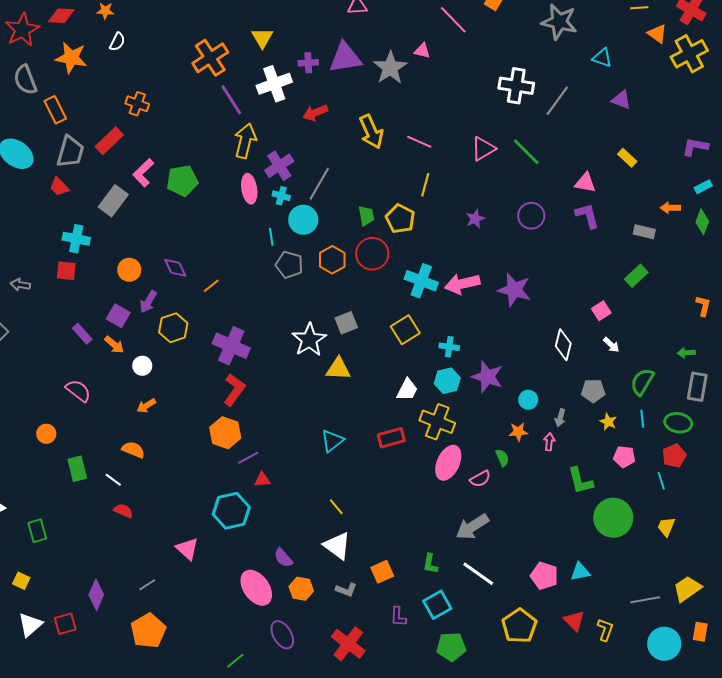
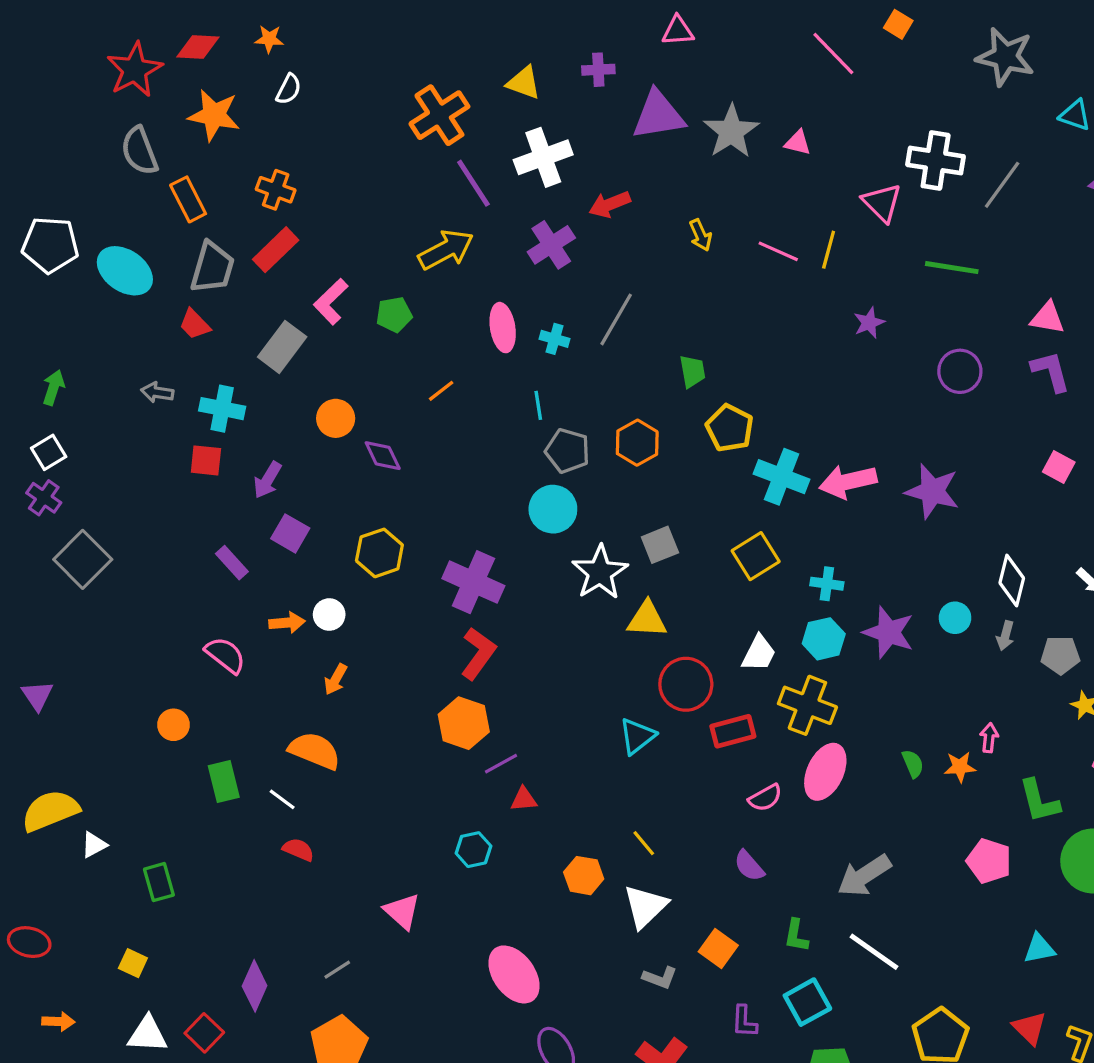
yellow triangle: (262, 38) -> (524, 83), turned -40
pink triangle: (422, 51) -> (798, 143), moved
purple cross: (308, 63) -> (598, 70), moved
orange cross: (137, 104) -> (276, 190), moved
yellow arrow: (371, 132) -> (700, 235), size x0.6
yellow arrow: (245, 141) -> (446, 250), moved, turned 48
pink triangle: (483, 149) -> (882, 203), moved, turned -44
green line: (526, 152) -> (952, 268), turned -36
purple cross: (279, 166) -> (551, 245), moved
green pentagon: (182, 181) -> (394, 315), size x0.7
yellow line: (425, 185) -> (829, 250), moved
yellow pentagon: (400, 219) -> (730, 428), moved
purple star: (475, 219) -> (869, 323), moved
cyan circle: (303, 220) -> (553, 509), moved
red circle: (372, 254) -> (686, 684), moved
orange circle: (129, 270) -> (336, 418), moved
gray arrow: (20, 285) -> (157, 392), moved
orange line: (211, 286) -> (441, 391), moved
purple arrow: (148, 302) -> (268, 480), moved
pink square: (601, 311) -> (1059, 467), moved, turned -30
orange arrow: (114, 345) -> (287, 623), moved, turned -45
cyan circle: (528, 400) -> (955, 618), moved
orange arrow: (146, 406) -> (336, 679), turned -30
gray arrow: (560, 418) -> (1005, 636), moved
orange star: (518, 432) -> (960, 767), moved
orange semicircle: (133, 450) -> (315, 751), size x1.4
pink semicircle: (480, 479) -> (765, 798), moved
cyan hexagon: (231, 511) -> (473, 850), size x0.6
white triangle: (337, 546) -> (645, 906), turned 40
purple semicircle: (283, 558) -> (749, 866), moved
orange square: (382, 572) -> (718, 949), turned -30
pink pentagon: (544, 576) -> (989, 861), moved
orange hexagon: (301, 589) -> (584, 876), moved
red square: (65, 624) -> (204, 1033), turned -30
white triangle: (30, 625) -> (148, 1034), turned 44

